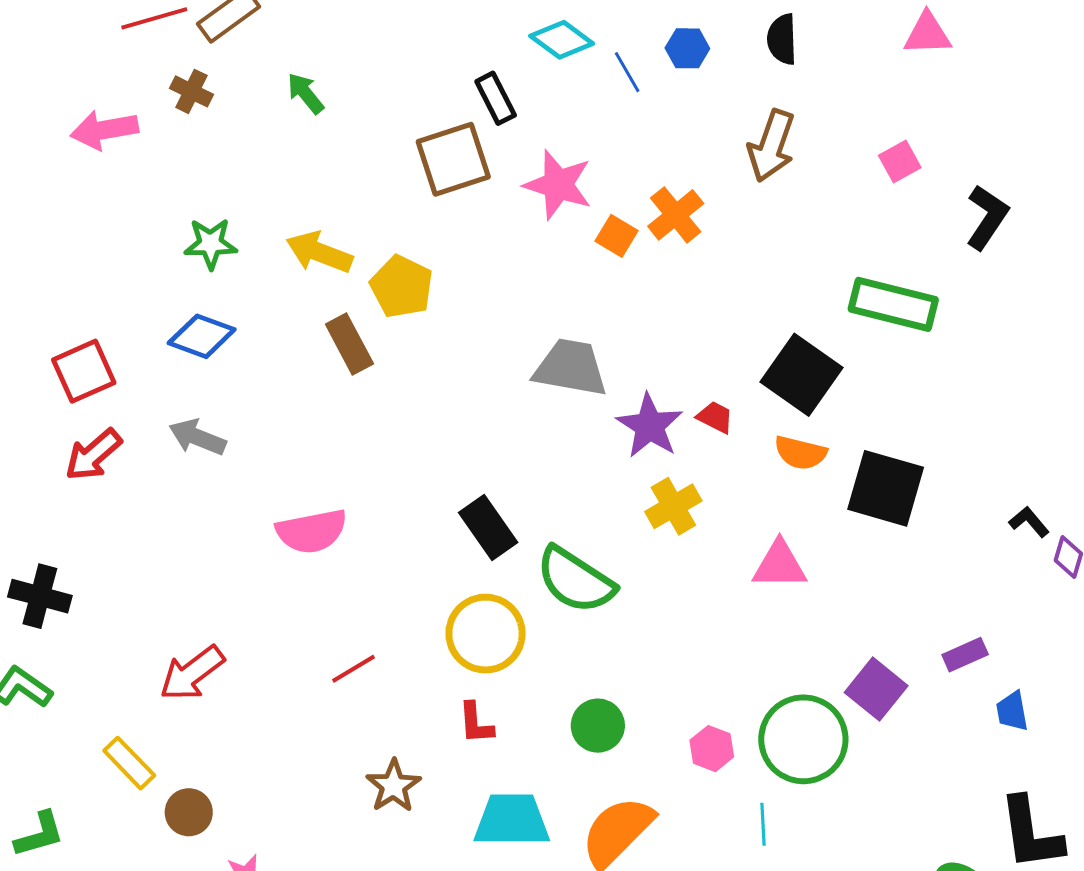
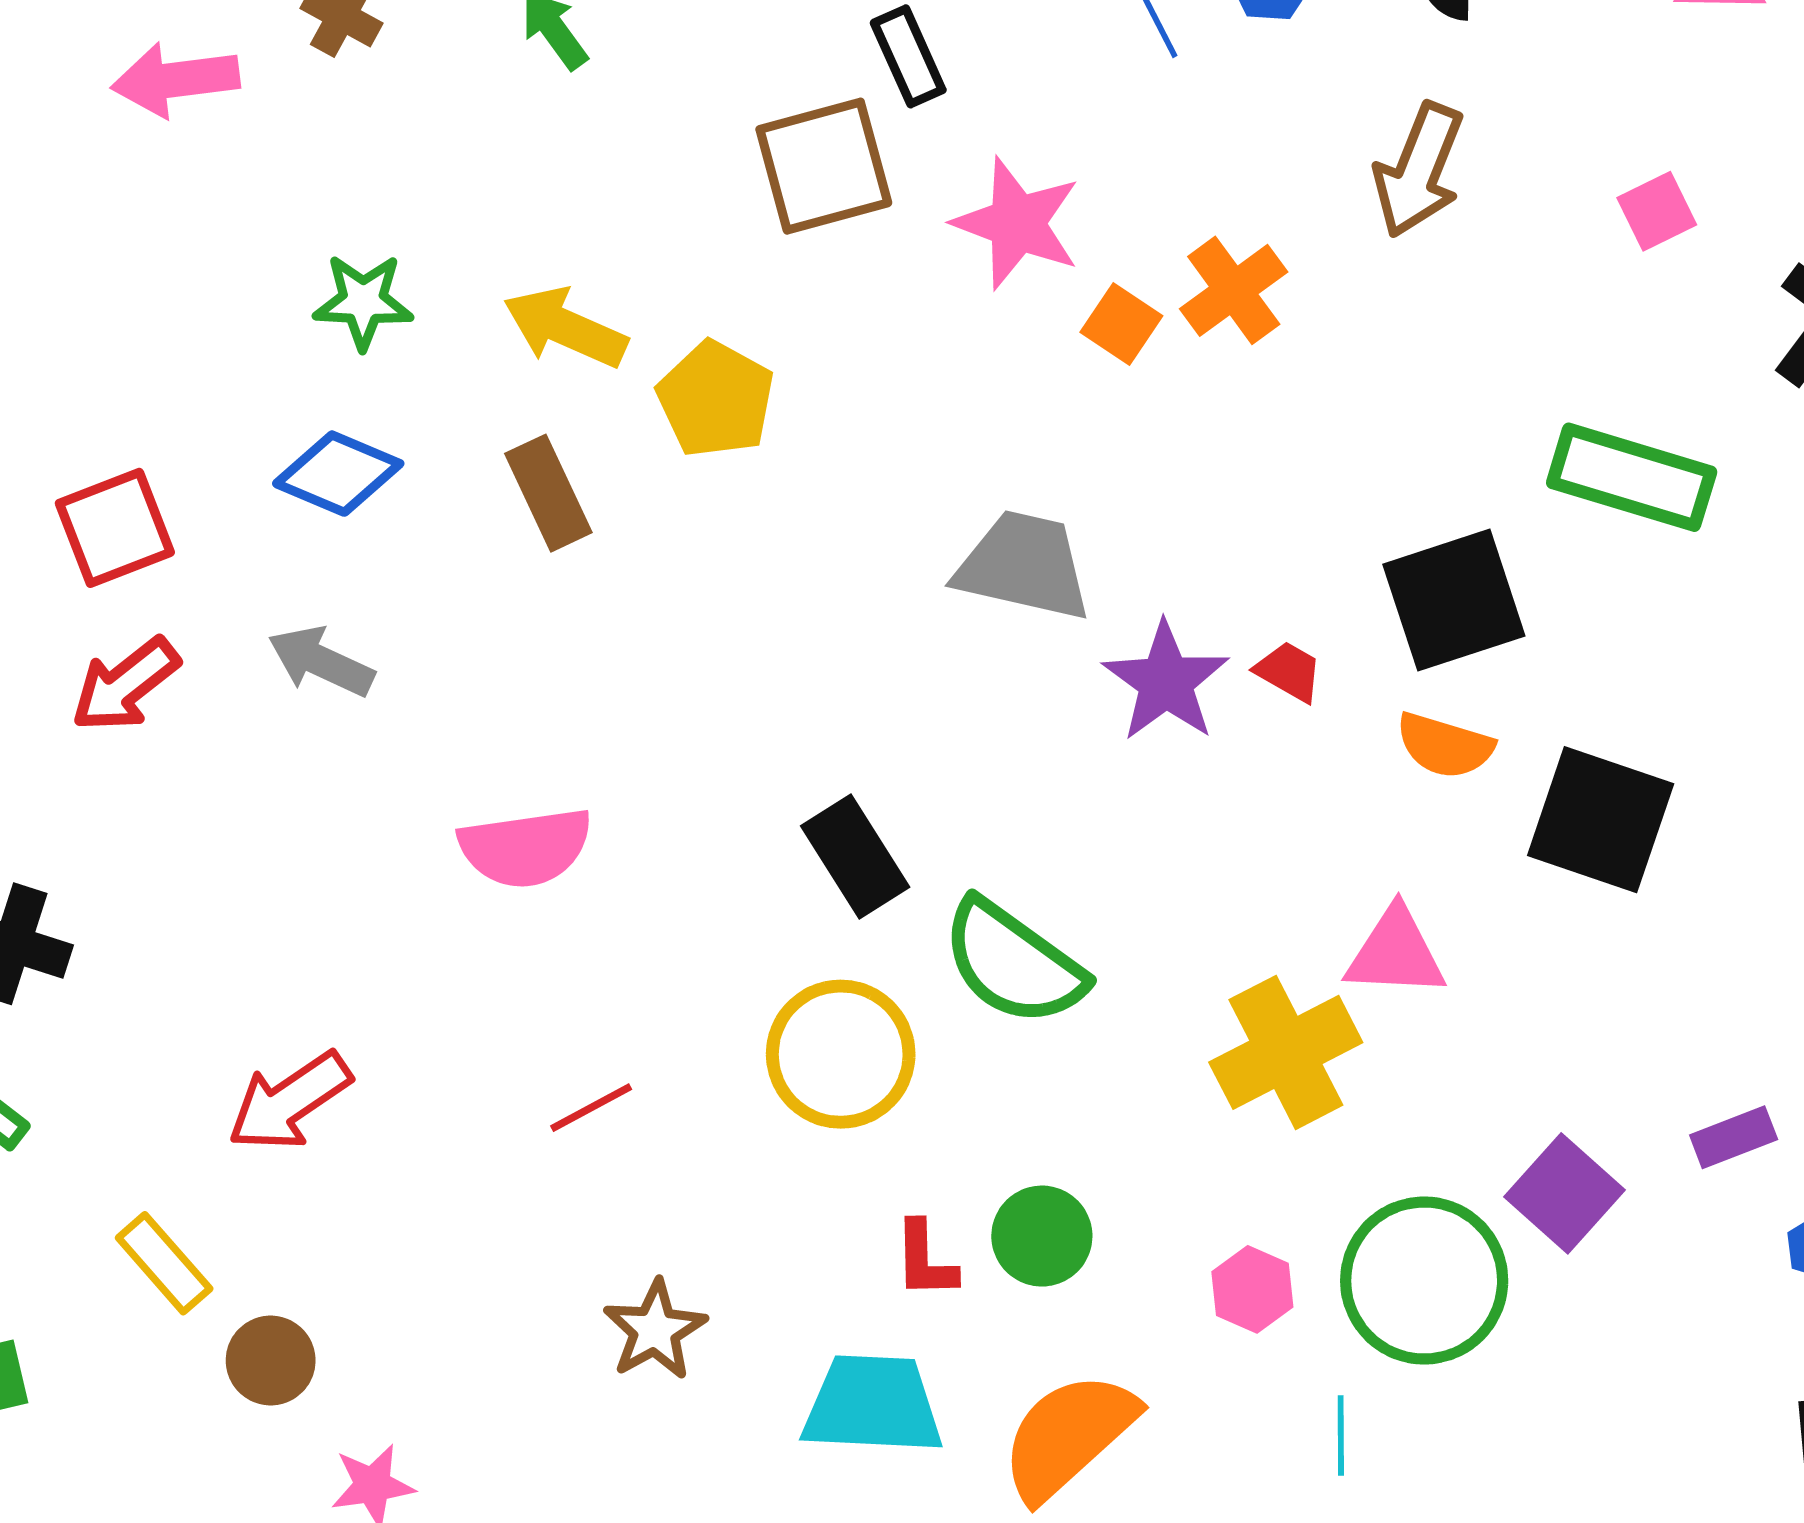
brown rectangle: (349, 344) -> (548, 493), moved
black square: (801, 375) -> (1454, 600), turned 34
yellow cross: (673, 506) -> (1286, 1052), moved, size x1.4
red L-shape: (476, 723) -> (925, 1260), moved

